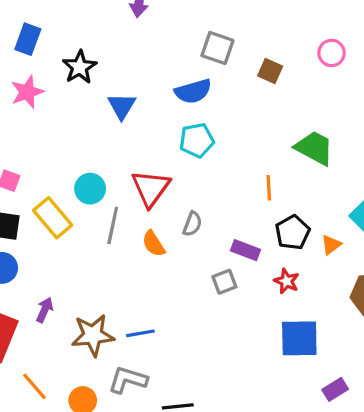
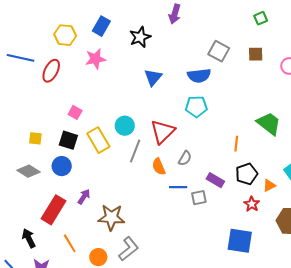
black star: (80, 67) -> (140, 37), moved
brown square: (270, 71) -> (256, 54), moved, turned -35
red star: (287, 281) -> (252, 204), moved
blue line: (140, 333) -> (178, 187), moved
gray L-shape: (128, 380) -> (129, 249), turned 115

